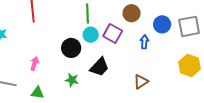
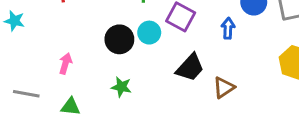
cyan circle: (91, 35) -> (149, 33), moved
black trapezoid: (99, 67) -> (190, 68), moved

